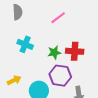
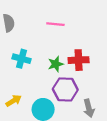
pink line: (58, 18) -> (55, 24), turned 49

